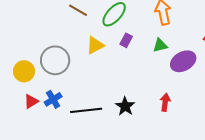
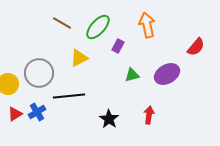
purple rectangle: (126, 40) -> (118, 46), moved
green triangle: (160, 45) -> (132, 75), moved
black line: (86, 110) -> (69, 96), moved

